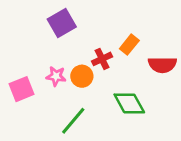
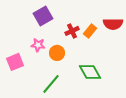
red cross: (102, 59) -> (72, 31), moved
red semicircle: (162, 65) -> (113, 24), moved
pink star: (56, 76) -> (38, 45), moved

